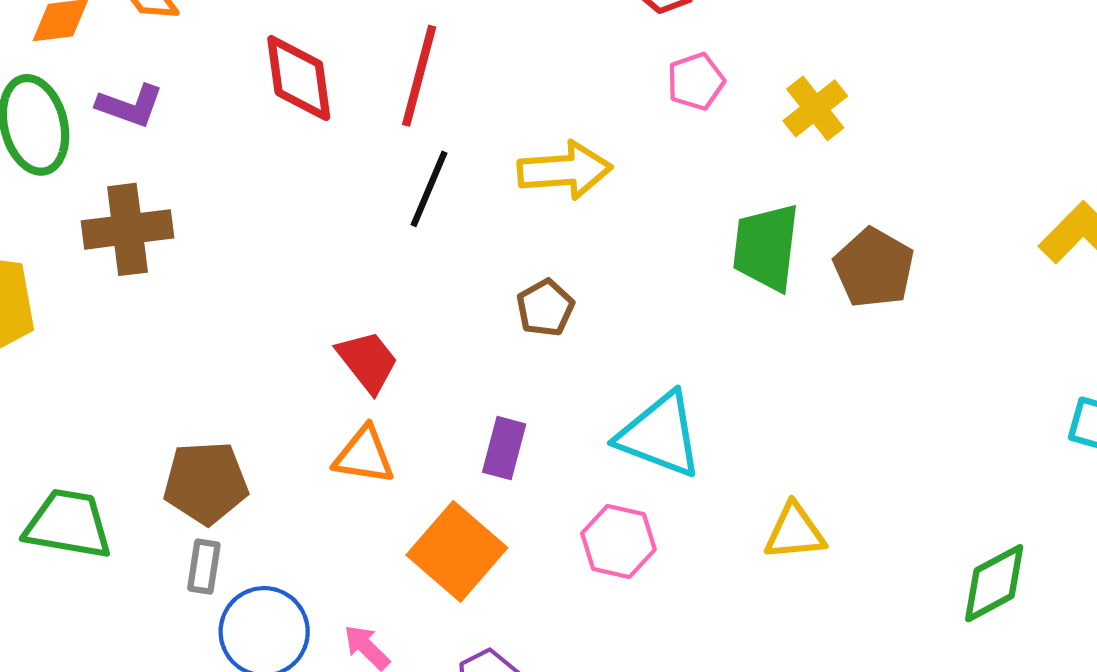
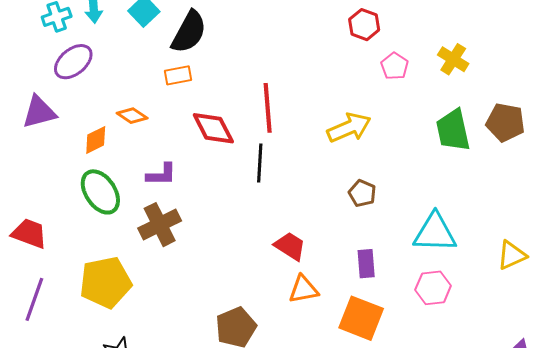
purple L-shape: (130, 106) -> (161, 175), moved
black line: (429, 189) -> (260, 163), moved

